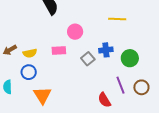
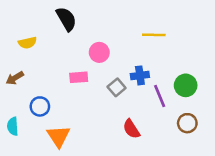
yellow semicircle: (30, 53) -> (27, 43), moved
green circle: (130, 58) -> (186, 85), moved
purple line: (121, 85) -> (160, 96), moved
red semicircle: (104, 100) -> (131, 129), moved

